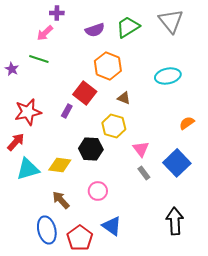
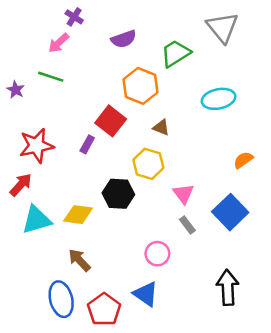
purple cross: (57, 13) -> (74, 17), turned 32
green trapezoid: (128, 27) -> (176, 53), moved
pink circle: (98, 191) -> (157, 254), moved

